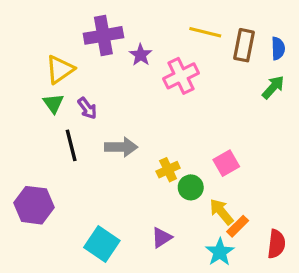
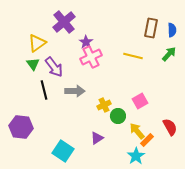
yellow line: (205, 32) -> (133, 56), moved
purple cross: (103, 35) -> (64, 22), turned -30
purple star: (141, 55) -> (86, 42), moved
pink cross: (181, 76) -> (91, 57), moved
purple arrow: (87, 108) -> (54, 67), size x1.5
purple triangle: (162, 238) -> (97, 138), moved
red semicircle: (276, 244) -> (170, 127), moved, turned -36

